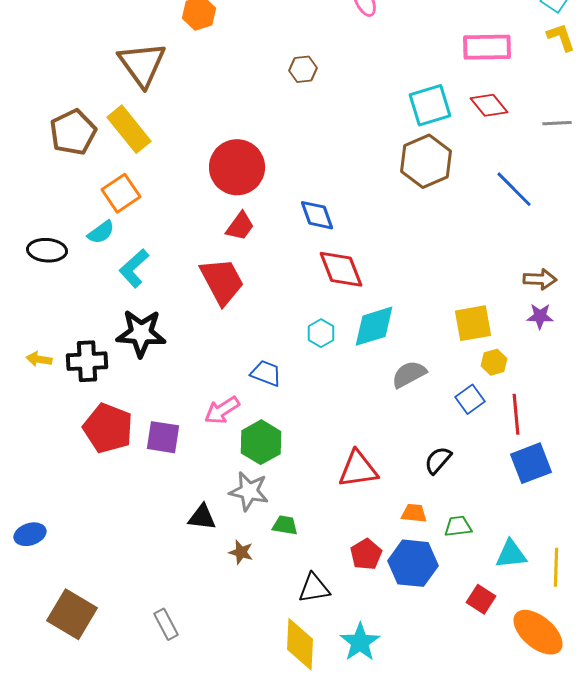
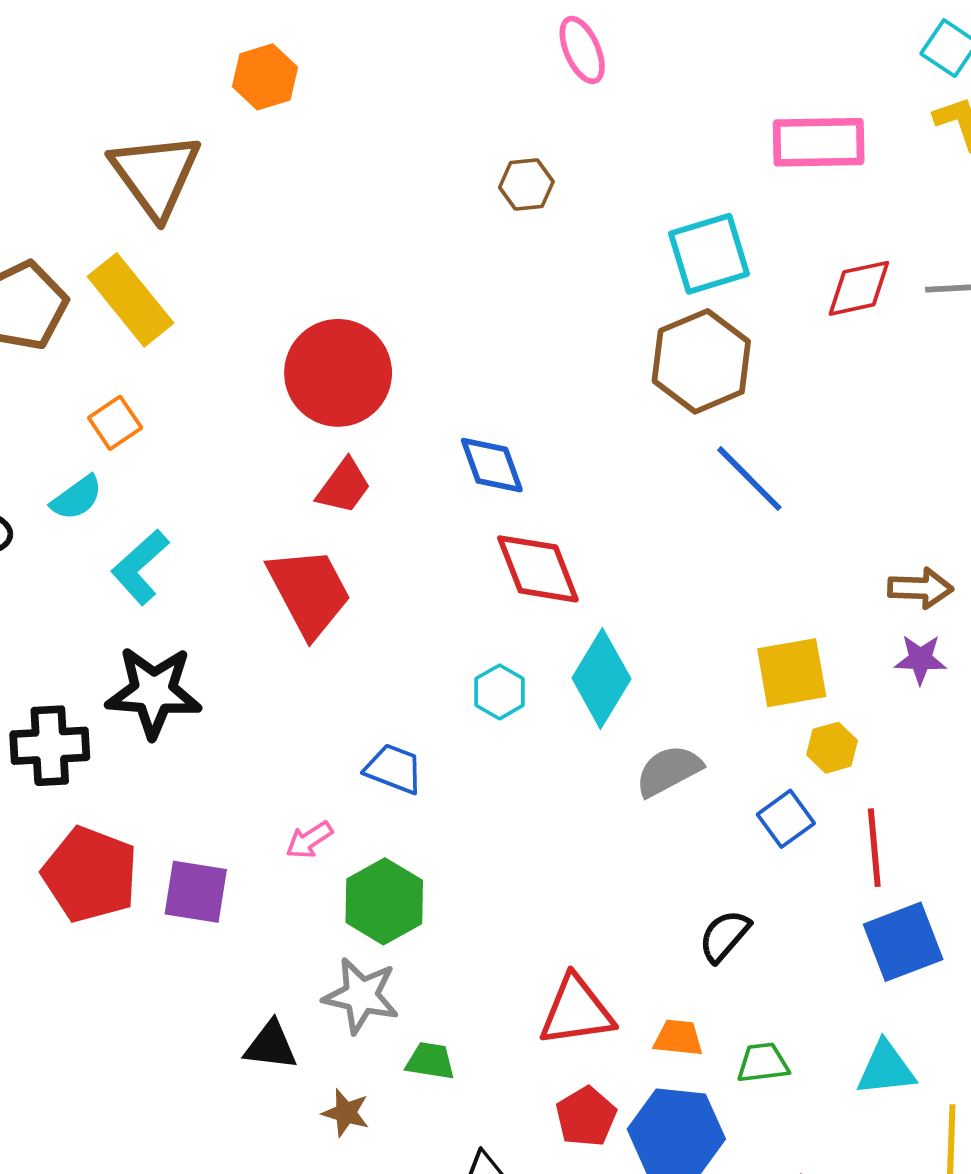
brown hexagon: (303, 69) -> (526, 185), moved
red diamond: (489, 105) -> (859, 288), moved, turned -63
blue line: (514, 189) -> (749, 479), moved
orange square: (121, 193) -> (115, 423), size x0.7
cyan diamond: (374, 326) -> (601, 678), turned -42
pink arrow: (222, 410) -> (309, 840), size x0.7
red triangle: (358, 469) -> (576, 1011), moved
cyan triangle: (511, 554) -> (886, 1069), moved

